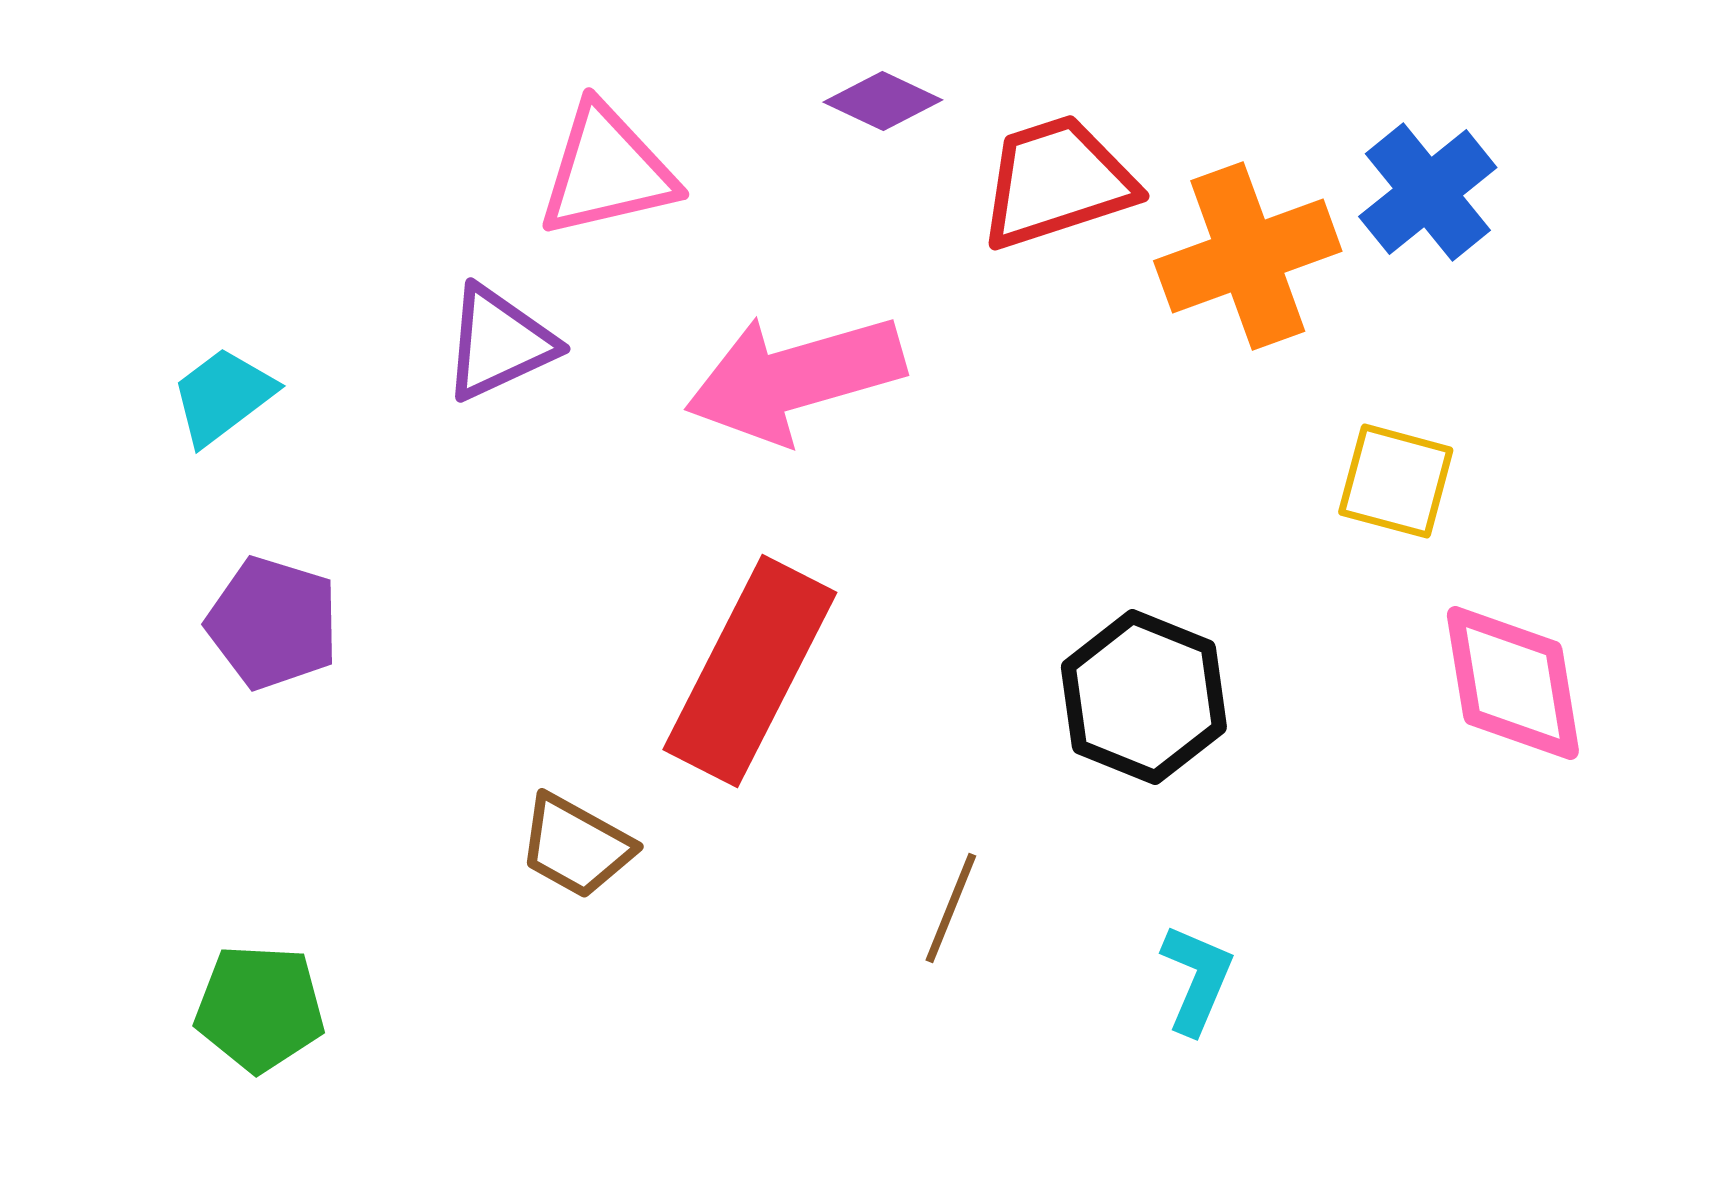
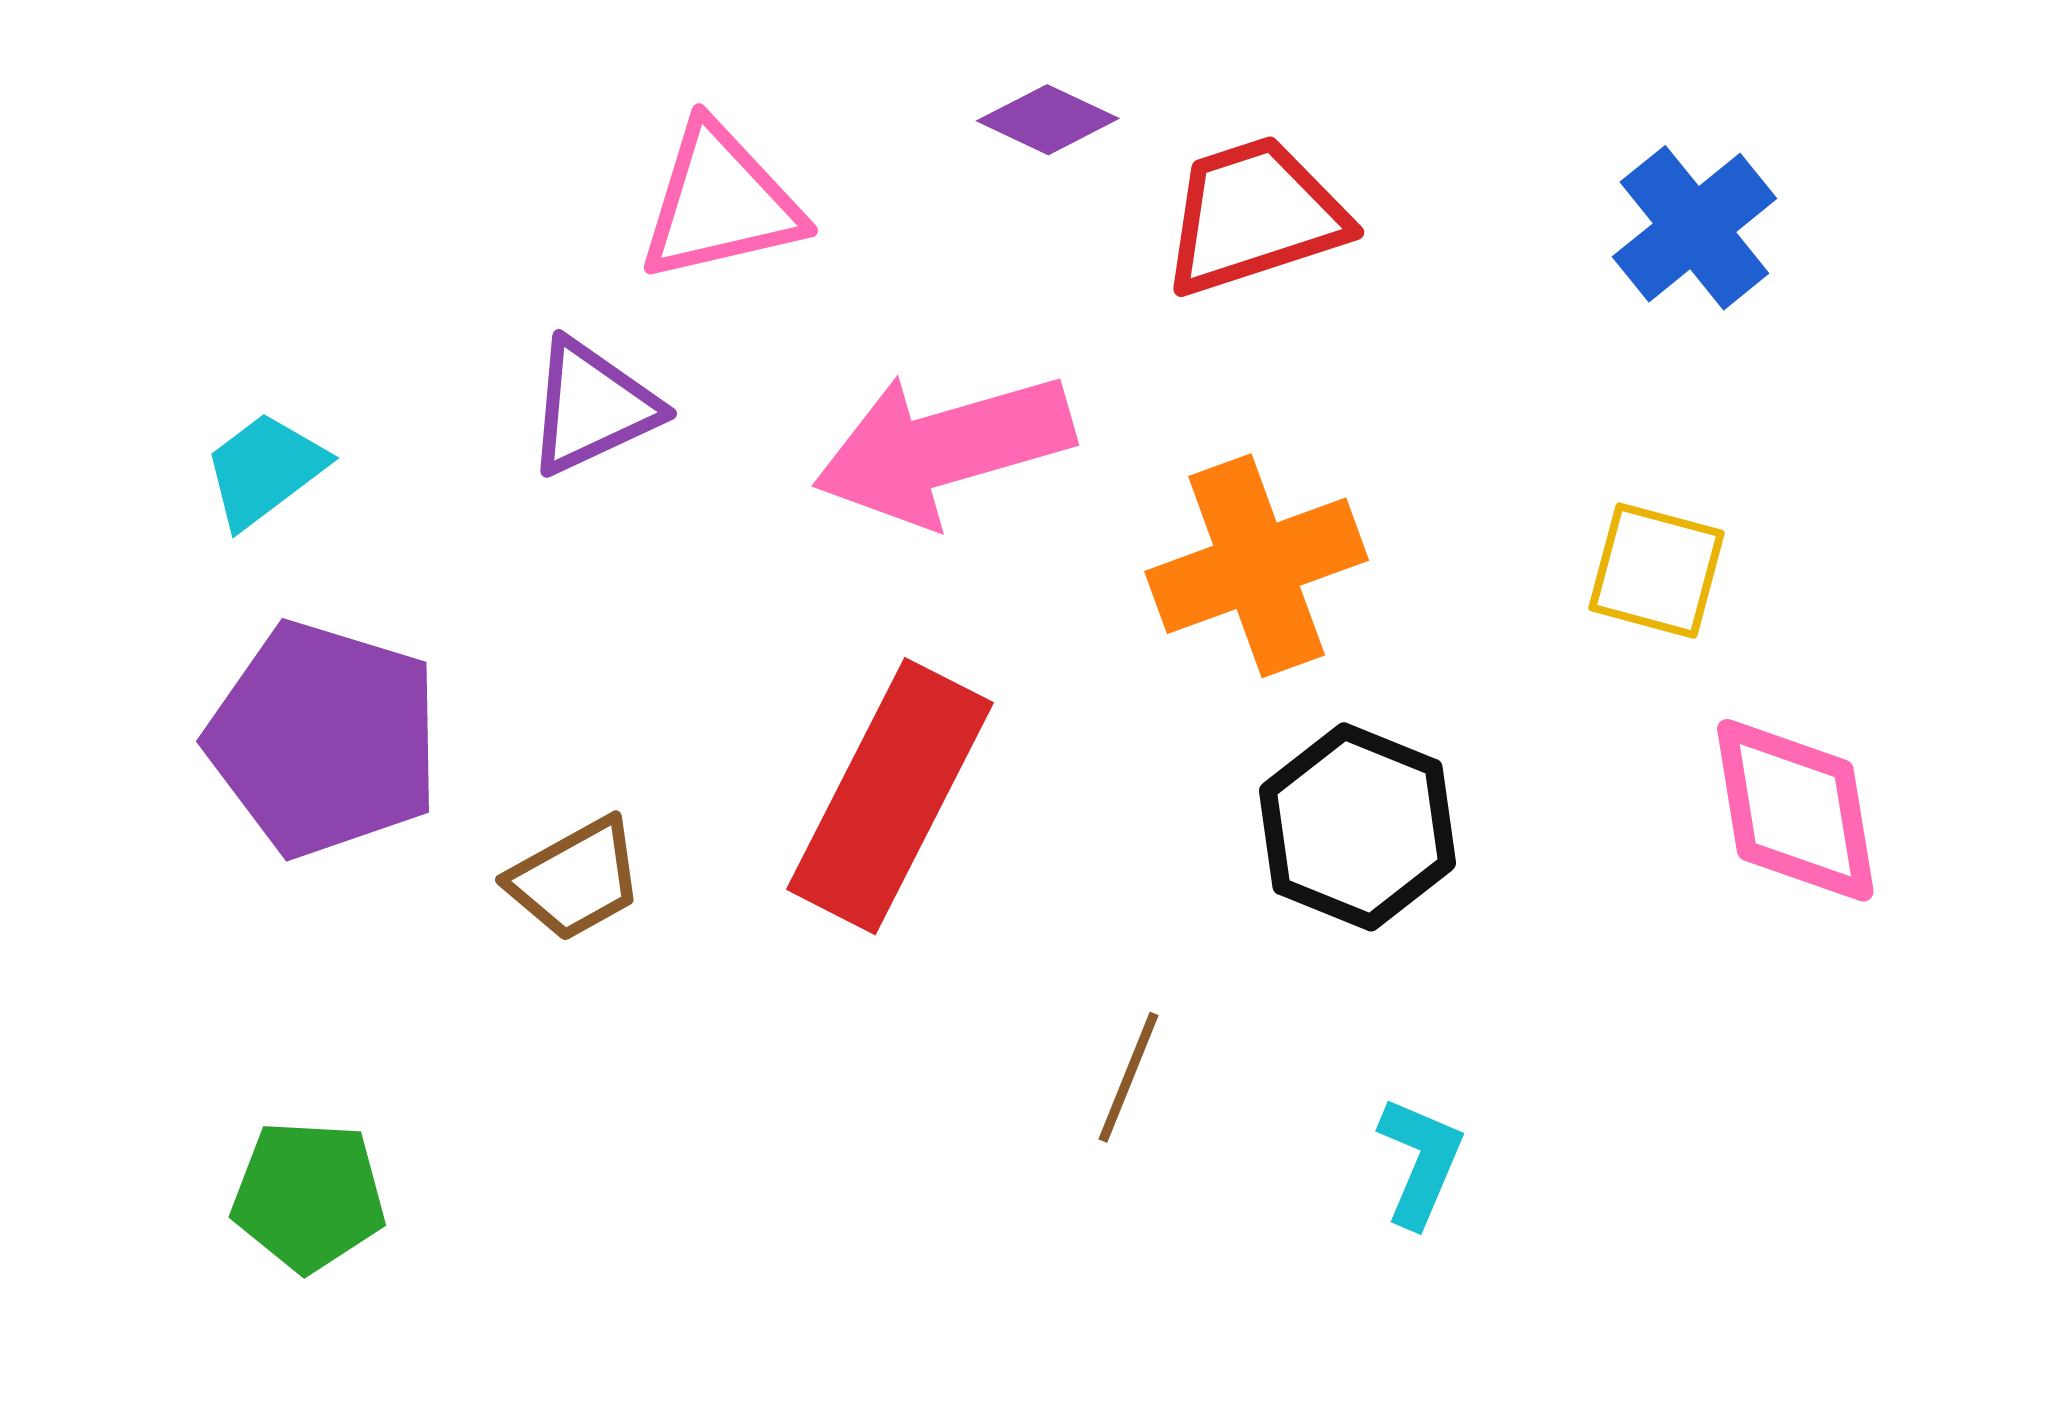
orange cross: (1248, 256) -> (1257, 566), moved
purple pentagon: (273, 623) -> (324, 739), size x1.5
brown trapezoid: (576, 846) -> (576, 879), moved, turned -58

